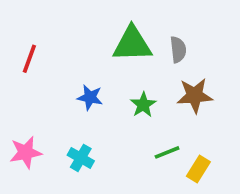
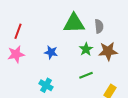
green star: (143, 105) -> (86, 49), moved
pink star: (26, 152) -> (16, 54), moved
green line: (167, 152) -> (86, 75), moved

